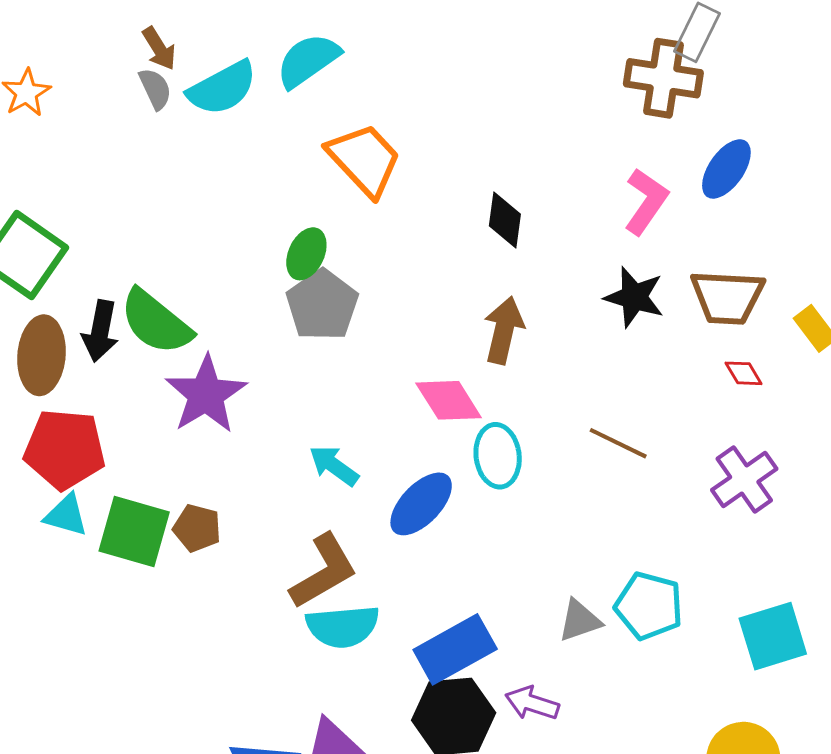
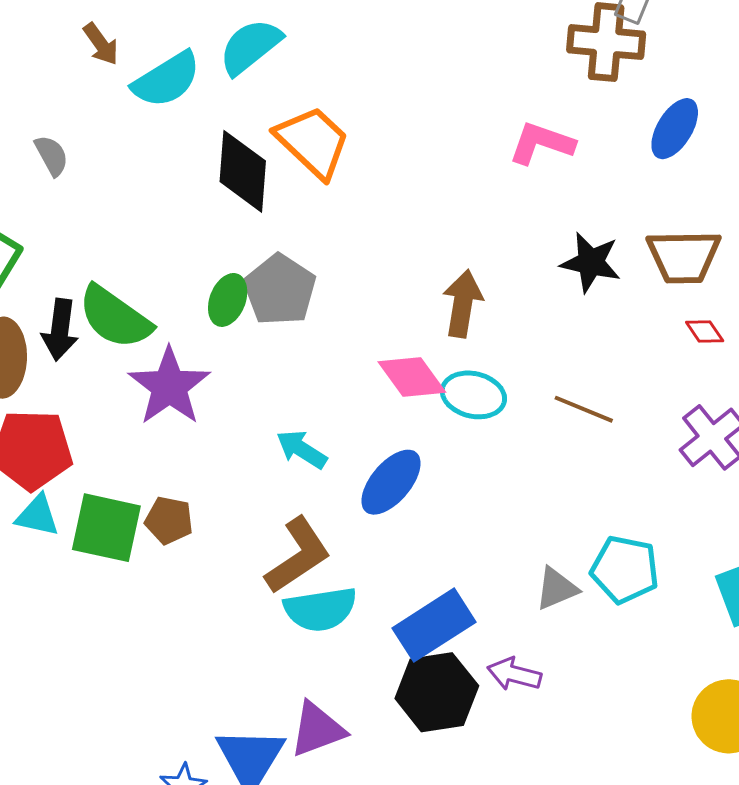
gray semicircle: (155, 89) -> (52, 156), moved
pink L-shape: (646, 201) -> (541, 143), moved, turned -102
black diamond: (505, 220) -> (243, 171), moved, size x1.5
green ellipse: (306, 254) -> (228, 300), moved
cyan ellipse: (498, 456) -> (473, 395), moved, turned -66

